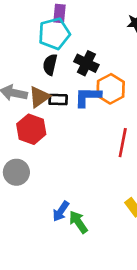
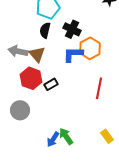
brown triangle: (39, 97) -> (37, 54), turned -36
black rectangle: (58, 100) -> (51, 84), moved, turned -32
green arrow: (78, 222) -> (66, 136), moved

